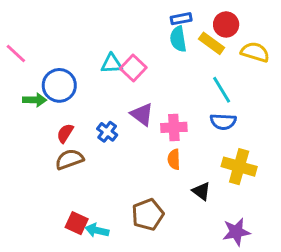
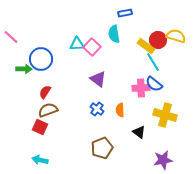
red circle: (226, 24) -> (158, 40), moved
cyan semicircle: (178, 39) -> (114, 34), moved
yellow rectangle: (212, 43) -> (146, 46), moved
blue semicircle: (223, 122) -> (154, 84), turned 36
pink cross: (174, 127) -> (141, 88), moved
blue cross: (107, 132) -> (97, 109), moved
red square: (77, 223) -> (40, 127), moved
cyan arrow: (97, 230) -> (40, 160), moved

